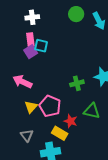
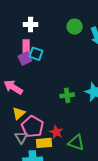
pink pentagon: (50, 106) -> (32, 127), moved
green triangle: (92, 111) -> (76, 143), moved
yellow rectangle: (60, 133) -> (44, 143), turned -42
gray triangle: (27, 135) -> (21, 137), moved

